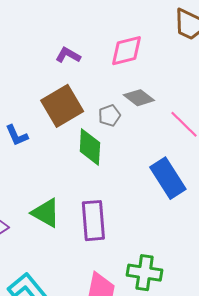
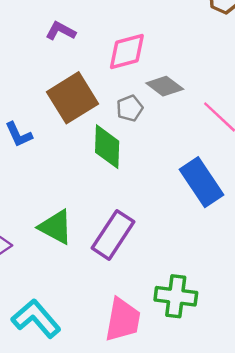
pink diamond: (126, 51) -> (127, 51), moved
purple L-shape: (68, 55) -> (61, 31), moved
purple rectangle: (93, 221) -> (113, 235), turned 39

